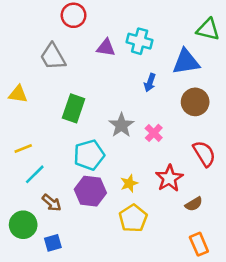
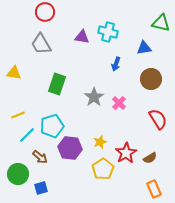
red circle: (74, 15) -> (45, 12), moved
blue triangle: (186, 62) -> (144, 48), size x0.7
cyan pentagon: (89, 155) -> (52, 126), moved
red star: (169, 178) -> (126, 153), moved

